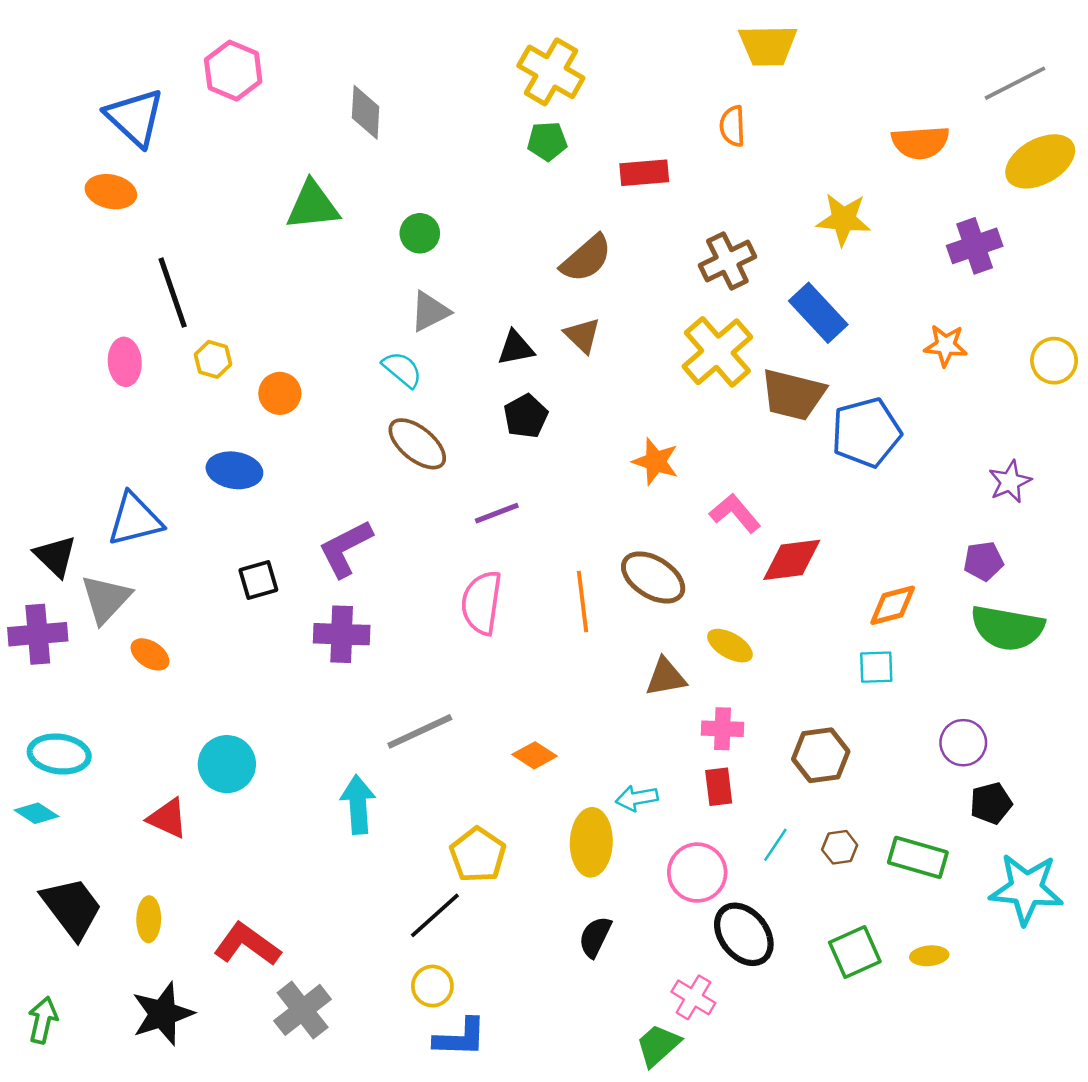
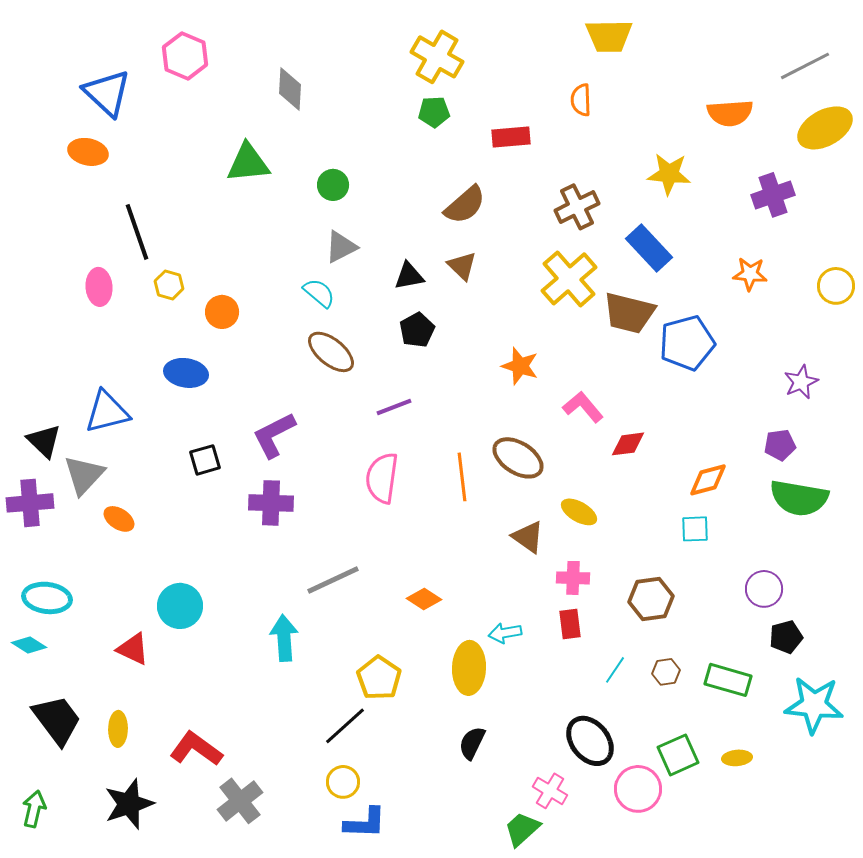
red diamond: (792, 560) -> (628, 444), size x0.7
brown triangle: (666, 677) -> (528, 537), turned 45
pink circle: (697, 873) -> (638, 789), moved

